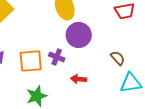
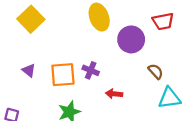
purple circle: (79, 35) -> (131, 39), moved

